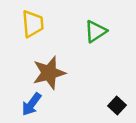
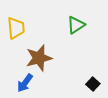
yellow trapezoid: (33, 24) -> (16, 28), moved

